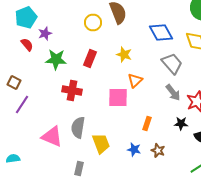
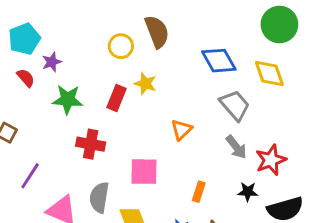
yellow star: (124, 54) -> (145, 84), moved
pink square: (118, 98) -> (144, 172), moved
purple line: (22, 104) -> (30, 176), moved

